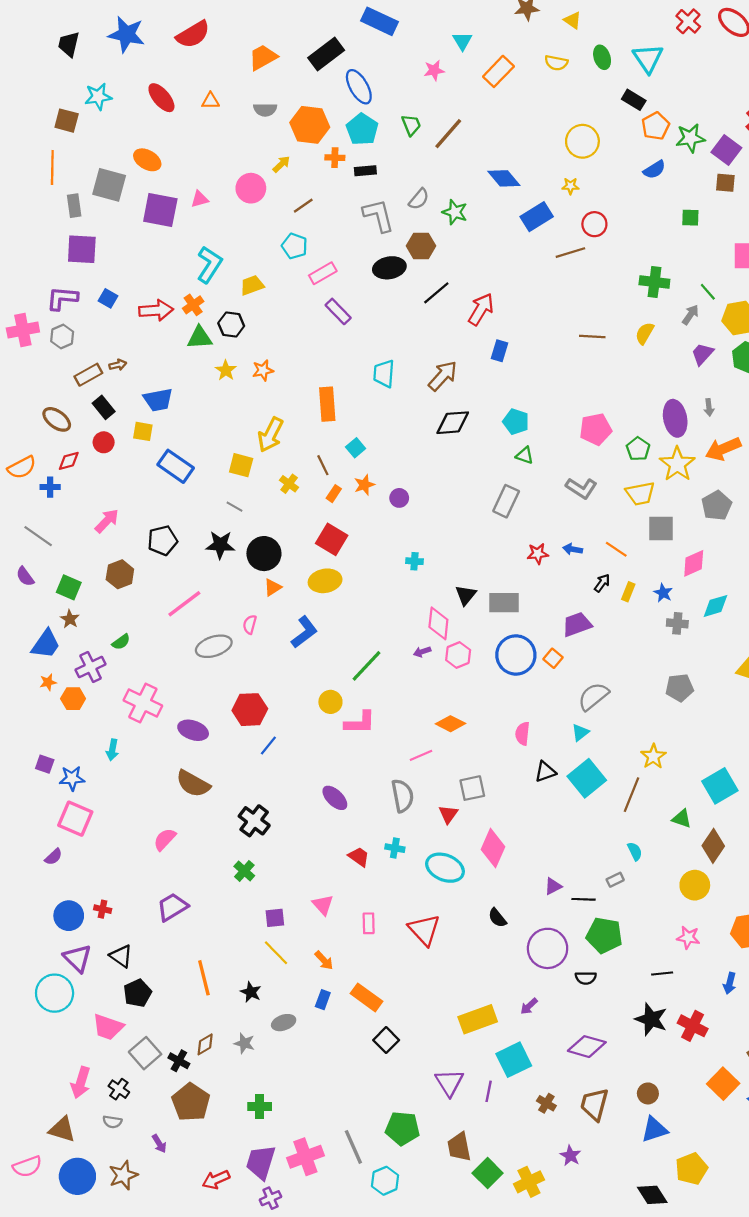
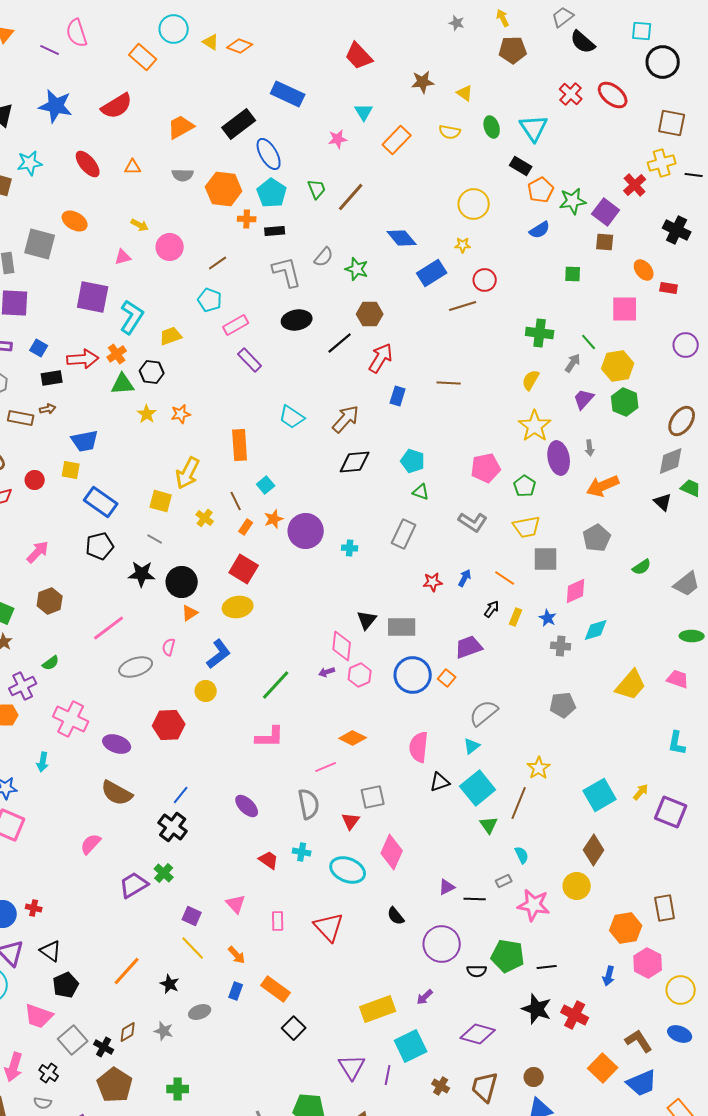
yellow arrow: (281, 164) -> (140, 225), moved, turned 72
purple square: (160, 210) -> (93, 297), moved
brown hexagon: (421, 246) -> (370, 314), moved
brown line: (592, 337) -> (449, 383), moved
cyan trapezoid: (384, 374) -> (292, 417), turned -60
brown rectangle: (88, 375) -> (21, 418), turned 40
black rectangle: (104, 407) -> (52, 378), moved, turned -60
yellow star: (677, 464) -> (535, 426), moved
purple circle: (399, 498) -> (306, 531), size x2.0
black pentagon: (163, 540) -> (100, 546), moved
blue arrow: (573, 549) -> (465, 578), turned 108
cyan cross: (414, 561) -> (350, 548), moved
yellow circle: (330, 702) -> (206, 691), moved
pink semicircle: (522, 734) -> (419, 747), size x1.4
blue line: (268, 746) -> (181, 795), moved
green triangle: (682, 819) -> (489, 825), moved, turned 36
purple trapezoid: (172, 907) -> (134, 885), moved
purple square: (275, 918) -> (192, 916), turned 30
green pentagon: (604, 935) -> (508, 956), moved
pink star: (688, 937) -> (534, 905), moved, size x1.5
orange line: (204, 978) -> (127, 971), turned 56

